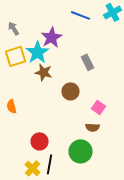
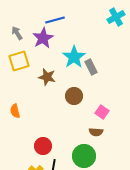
blue line: (80, 15) -> (55, 20), moved, turned -36
purple star: (52, 37) -> (43, 38), moved
cyan star: (38, 52) -> (74, 57), moved

